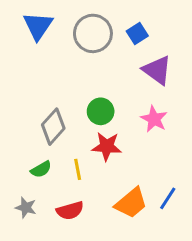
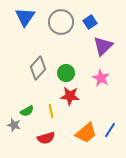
purple triangle: (157, 70) -> (103, 46), turned 40
gray diamond: (53, 127) -> (38, 68), moved
gray star: (26, 208) -> (14, 125), moved

